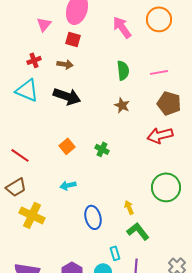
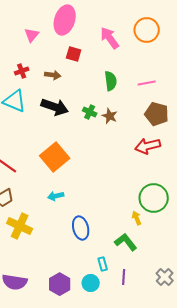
red square: (73, 39) -> (74, 54), moved
orange square: (67, 146) -> (55, 157), size x1.8
green cross: (102, 149) -> (90, 112), moved
yellow arrow: (129, 207) -> (137, 218), moved

